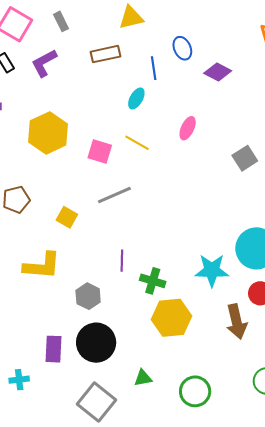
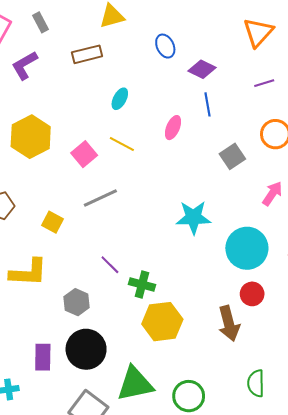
blue line: (154, 68) -> (208, 104), moved
pink square: (100, 152) -> (84, 154), turned 35
purple line: (122, 261) -> (110, 265), turned -45
cyan star: (212, 270) -> (193, 217), moved
green triangle: (143, 378) -> (135, 384), size x2.0

